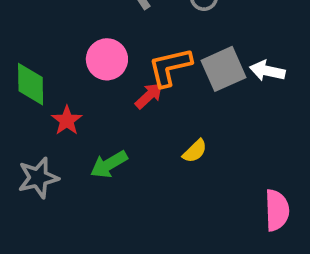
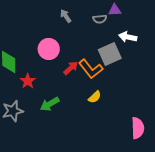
orange L-shape: (170, 67) -> (91, 69), moved, turned -115
white arrow: (267, 71) -> (128, 37), moved

